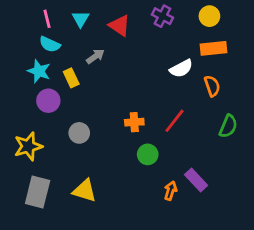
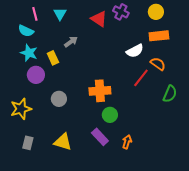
red triangle: (119, 26) -> (99, 19), moved
cyan semicircle: (50, 44) -> (26, 31), moved
orange semicircle: (212, 86) -> (158, 64), turned -35
red line: (175, 121) -> (141, 78), moved
orange cross: (134, 122) -> (100, 91), size x1.5
purple rectangle: (196, 180) -> (100, 137), moved
gray rectangle: (38, 192) -> (28, 143), size x0.6

